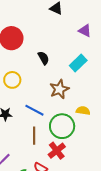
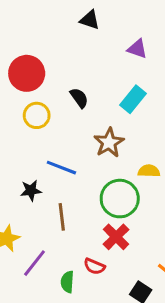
yellow circle: (12, 80) -> (37, 115), moved
blue line: (34, 110) -> (61, 168), moved
brown line: (34, 136) -> (62, 217), moved

